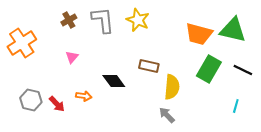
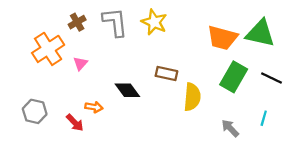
orange cross: (22, 43) -> (48, 49), moved
red arrow: (57, 104) -> (75, 123), moved
gray arrow: (167, 115) -> (230, 128), moved

